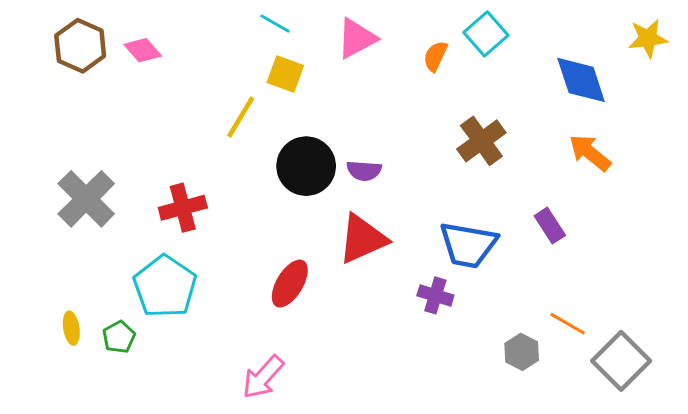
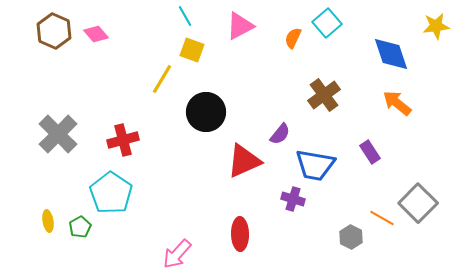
cyan line: (275, 23) -> (185, 16), turned 30
purple semicircle: (364, 171) -> (280, 134), moved, turned -55
red ellipse: (290, 284) -> (240, 234), moved, turned -32
gray square: (621, 361) -> (418, 203), moved

